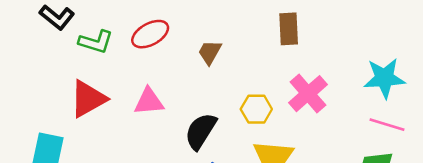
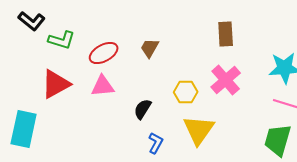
brown rectangle: (289, 29) -> (226, 34), moved
red ellipse: (150, 34) -> (104, 53), moved
black semicircle: (201, 131) -> (143, 109), size x0.7

